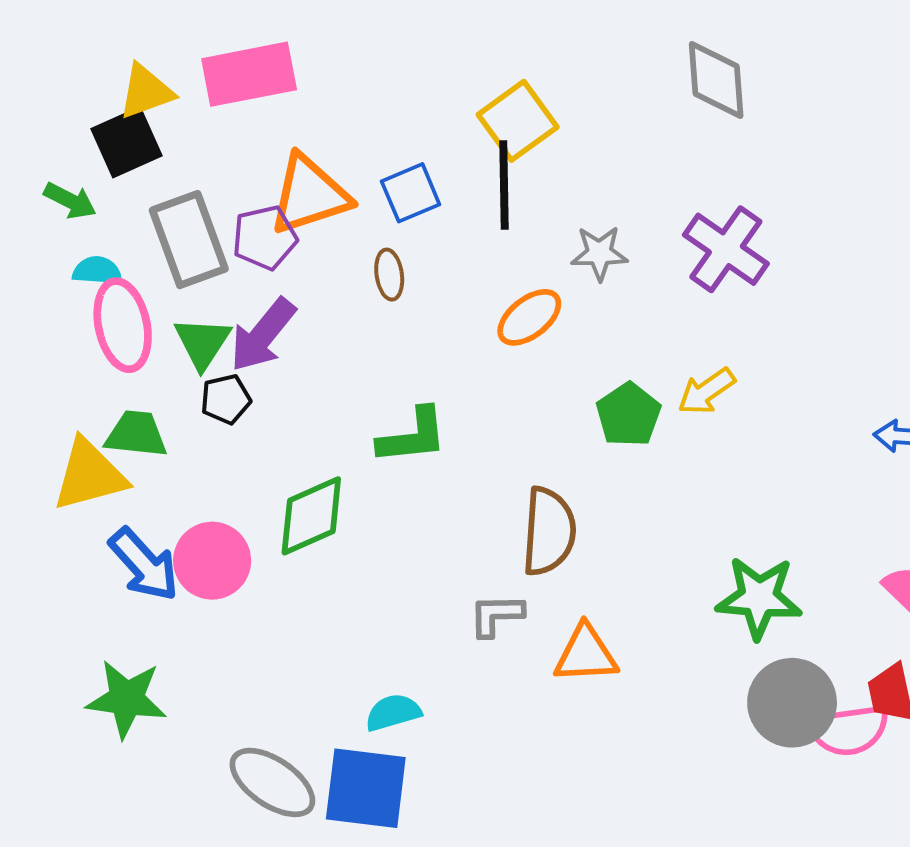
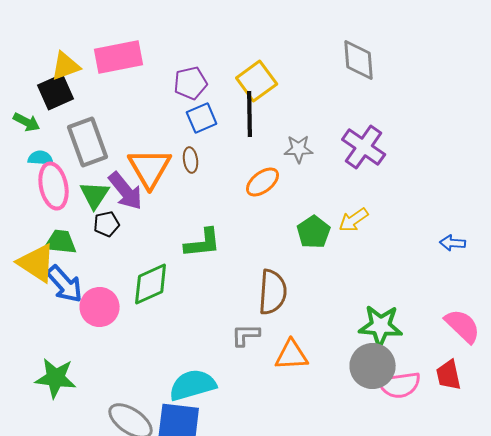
orange triangle: (309, 195) -> (150, 168), moved, turned -42
purple pentagon: (265, 238) -> (191, 83), moved
purple arrow: (263, 335) -> (126, 191), turned -78
yellow triangle: (90, 475) -> (37, 263), turned 48
blue arrow: (144, 565) -> (65, 284), moved
gray circle: (792, 703) -> (373, 366), moved
cyan semicircle: (393, 712) -> (193, 385), size x1.6
pink semicircle: (848, 730) -> (400, 385), moved

